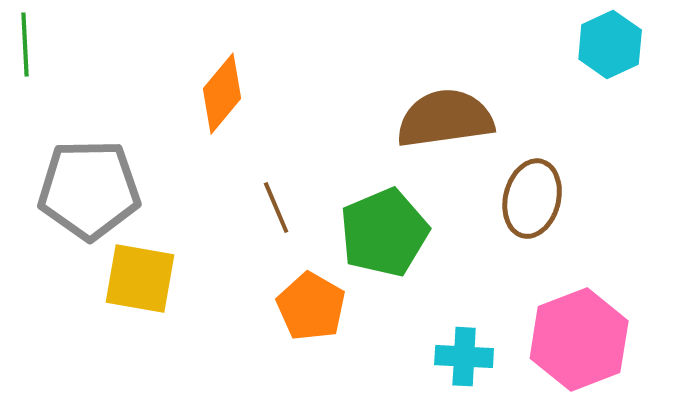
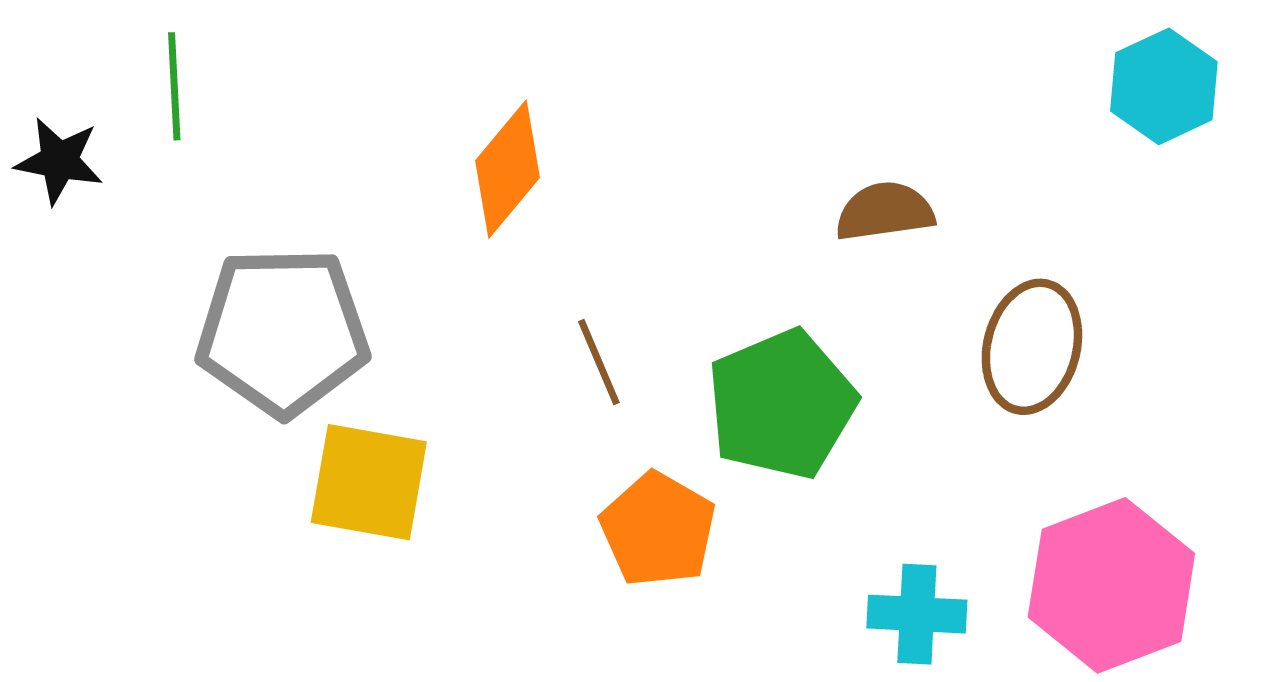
brown semicircle: (445, 119) -> (885, 211), size x0.6

